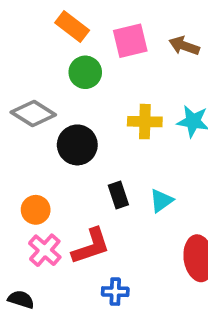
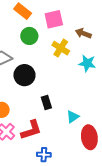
brown arrow: (184, 46) -> (83, 33), moved
yellow cross: (145, 122) -> (61, 48), moved, turned 30
cyan triangle: (161, 201) -> (73, 117), moved

